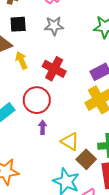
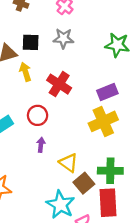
black square: (18, 24) -> (31, 42), moved
red circle: (37, 100) -> (38, 115), size x0.7

